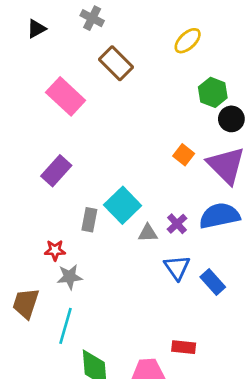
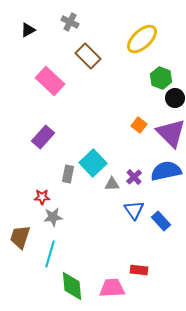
yellow ellipse: (188, 41) -> (142, 39), size x1.5

